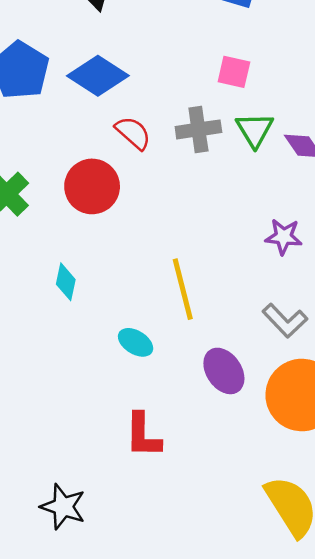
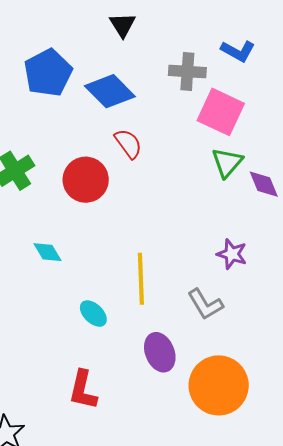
pink square: (234, 72) -> (221, 112), size x1.6
gray cross: (198, 129) -> (187, 72), moved
cyan diamond: (66, 282) -> (48, 252), turned -56
gray L-shape: (285, 321) -> (205, 304), moved

